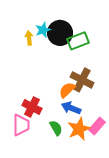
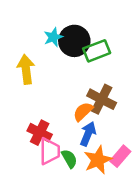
yellow arrow: (29, 38) -> (26, 69), moved, size x1.6
blue arrow: (71, 108) -> (88, 134), turned 90
pink trapezoid: (21, 125) -> (50, 151), moved

